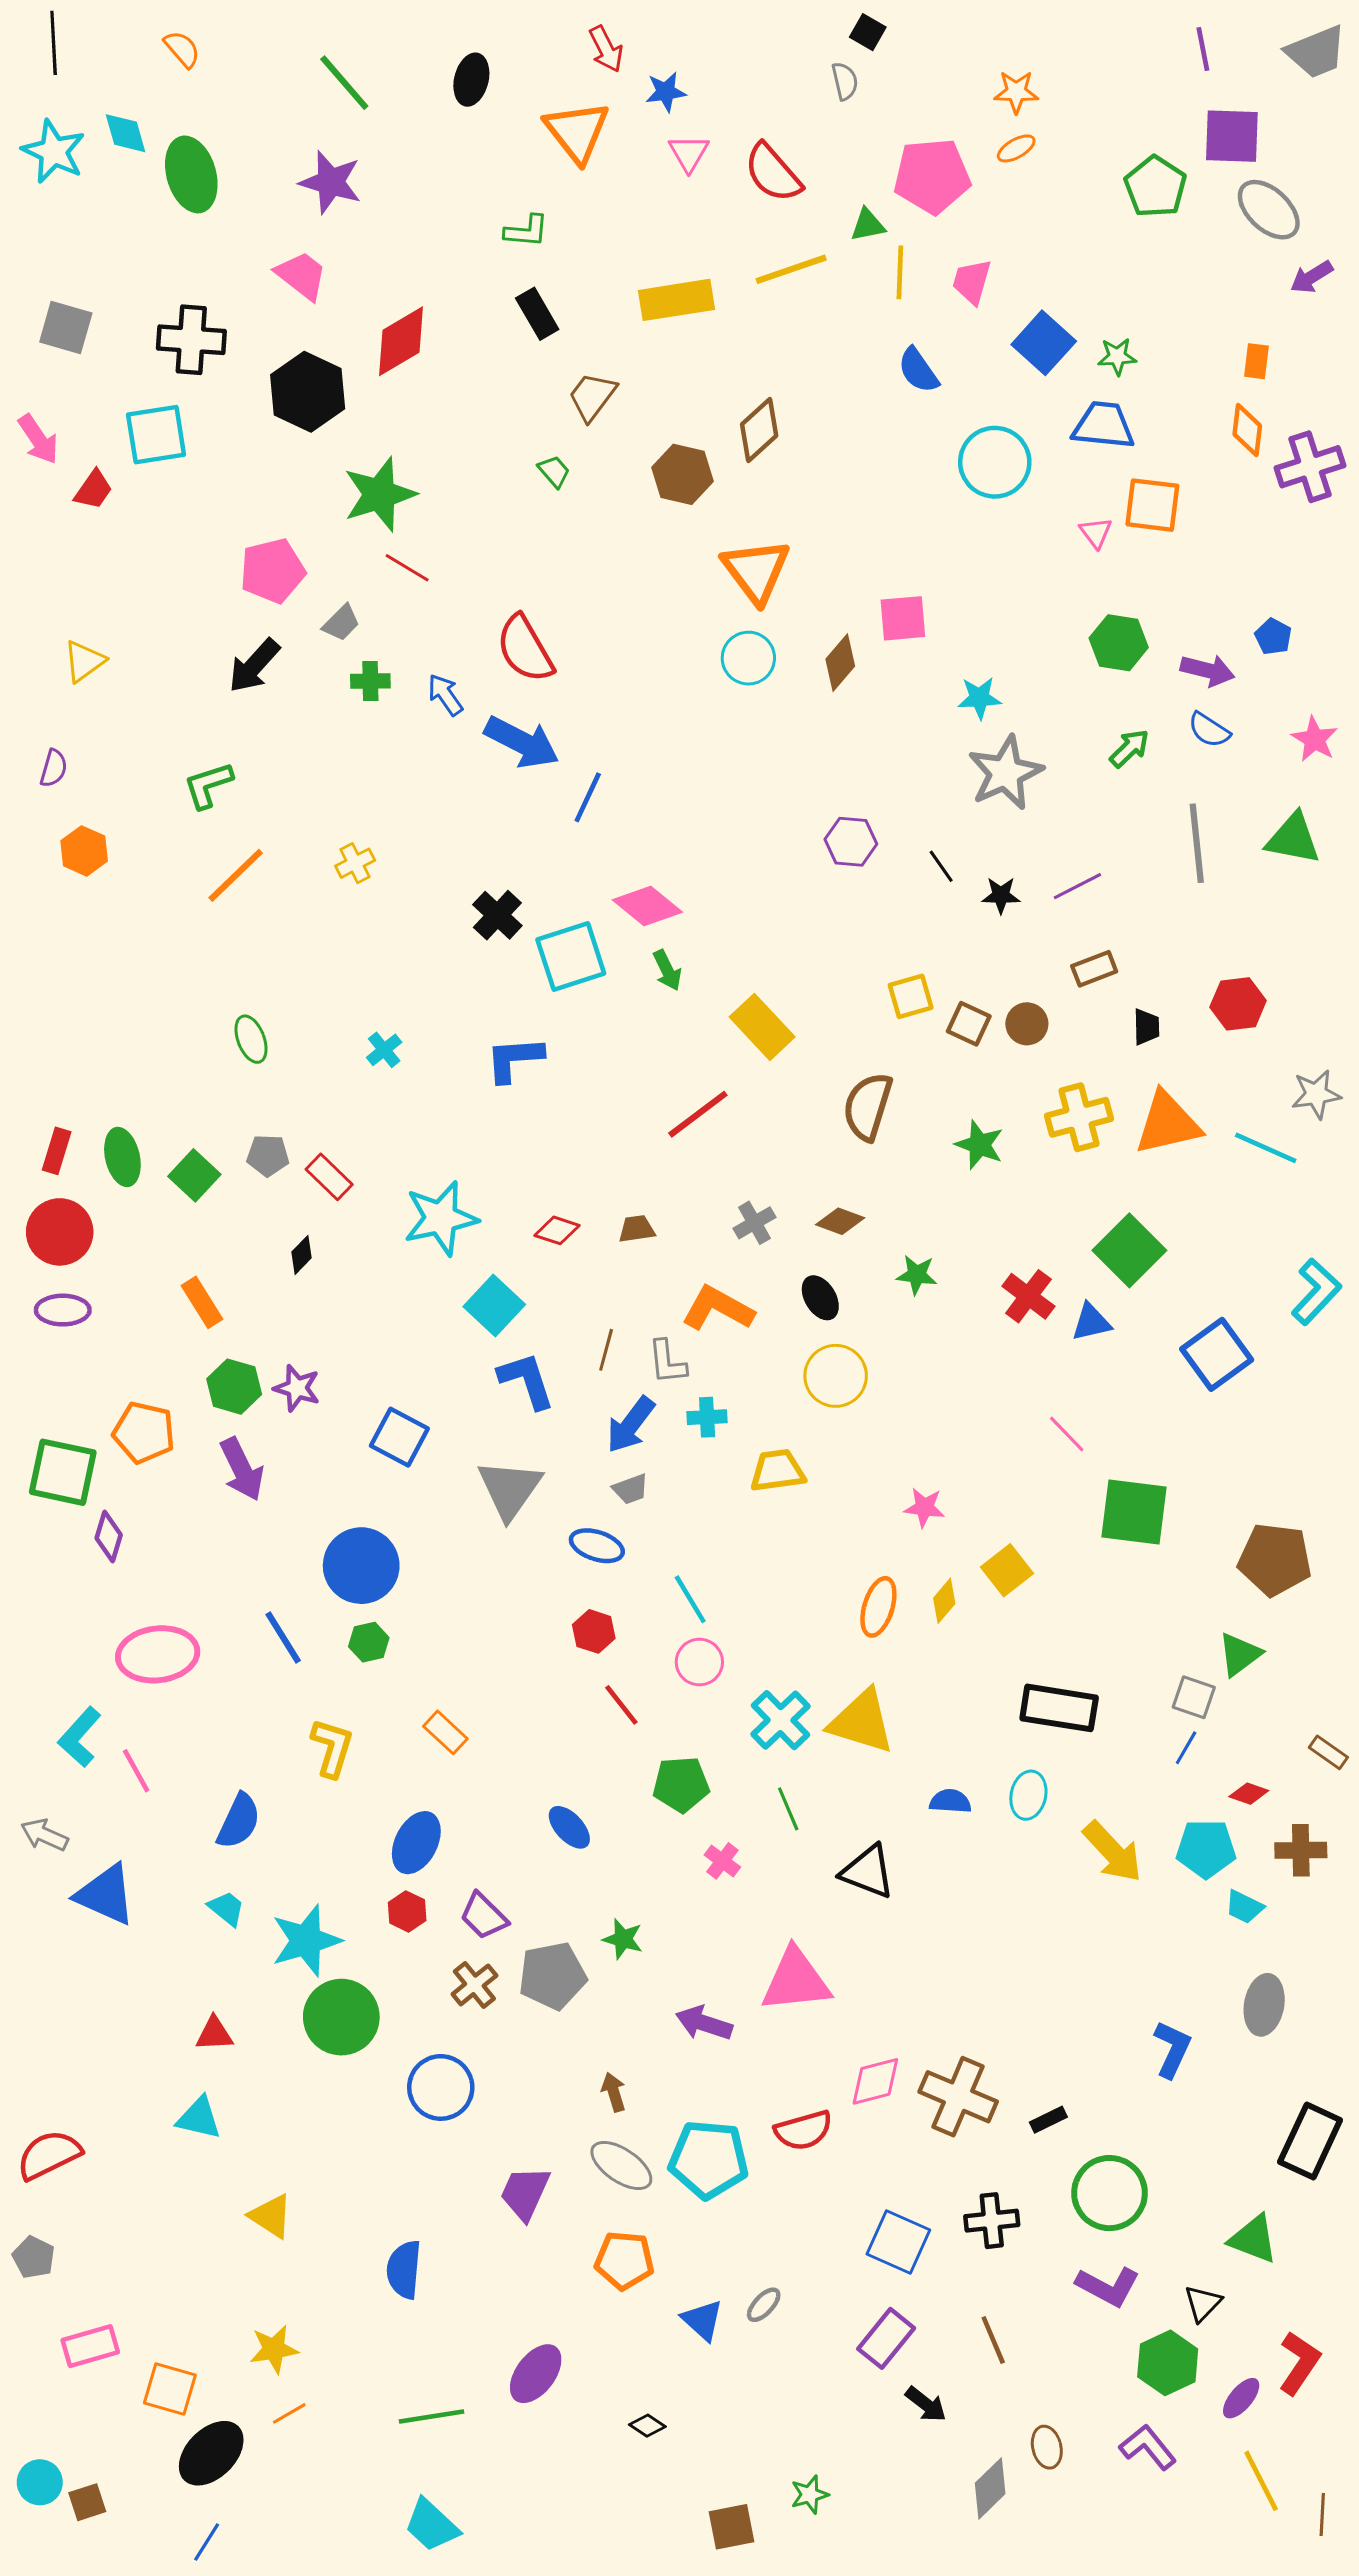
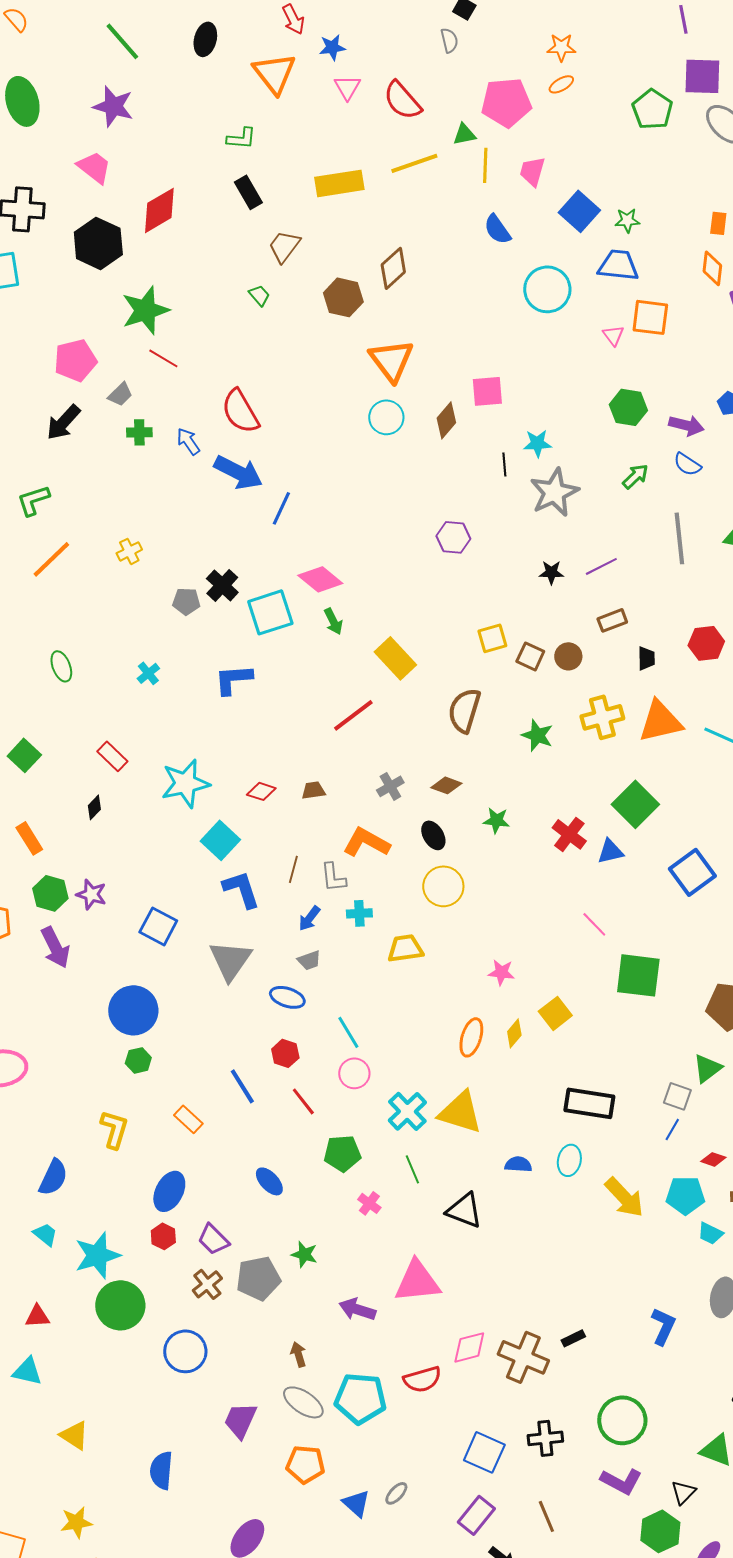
black line: (941, 866) -> (504, 464), moved, turned 30
gray pentagon: (268, 1155) -> (186, 601), moved
blue arrow: (631, 1425) -> (309, 918), size x0.7
blue line: (283, 1638) -> (242, 1086), moved
black rectangle: (1048, 2120) -> (573, 1338), moved

